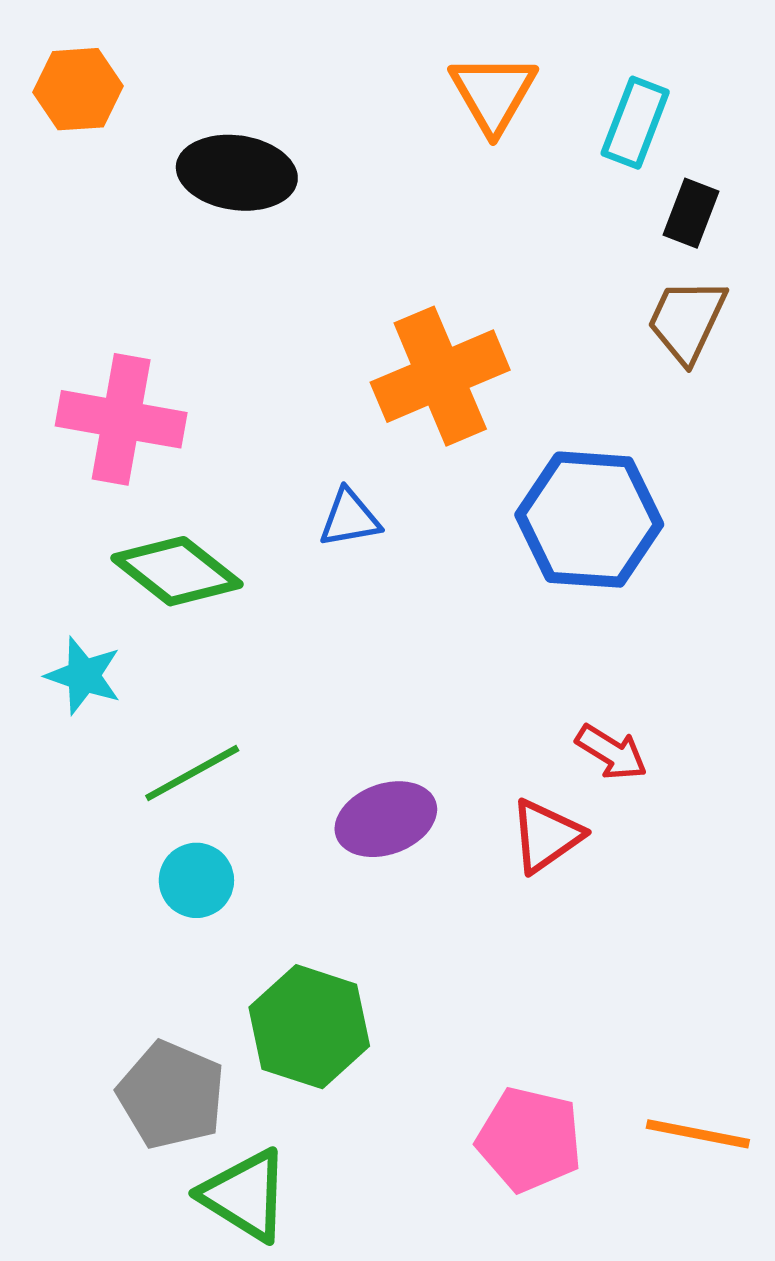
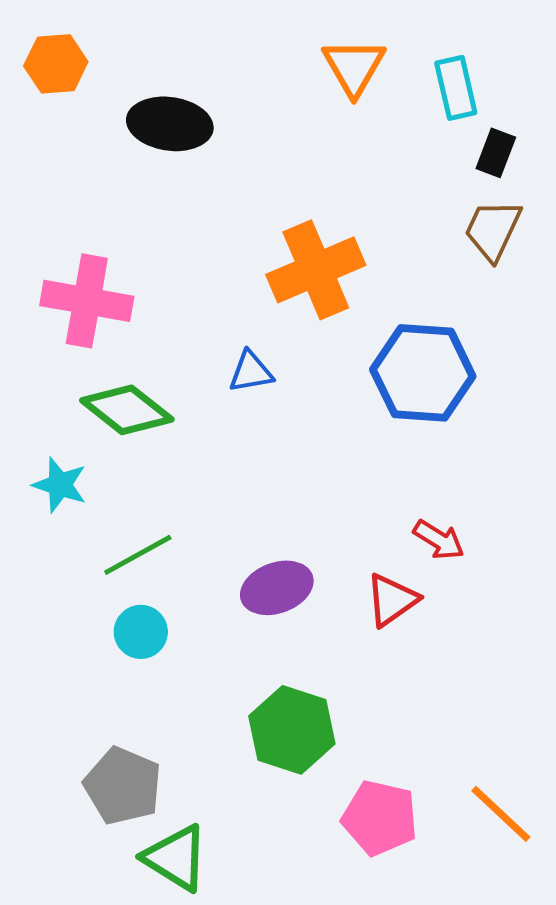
cyan rectangle: (635, 123) -> (456, 88), turned -34
green hexagon: (309, 1027) -> (292, 730), moved
orange line: (698, 1134) -> (501, 814), turned 32

